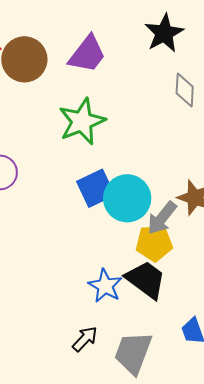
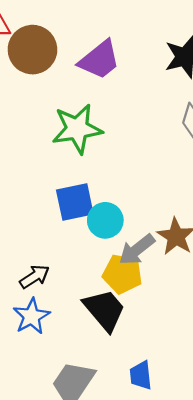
cyan circle: (127, 198) -> (105, 220), size x0.7
blue star: (105, 286) -> (31, 316), moved
black arrow: (85, 339) -> (35, 277), moved

